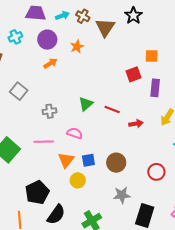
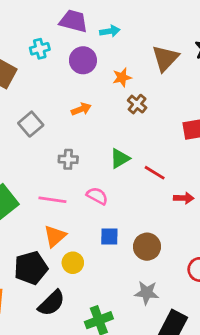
brown cross: (83, 16) -> (137, 104), moved
orange arrow: (50, 63) -> (81, 109), moved
orange triangle: (66, 160) -> (55, 236), moved
yellow circle: (78, 180) -> (73, 263), moved

